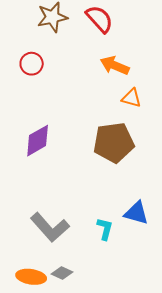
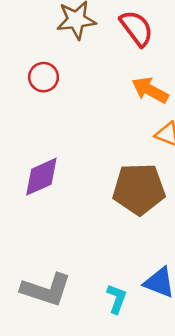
gray L-shape: (50, 227) -> (46, 290), turned -36

